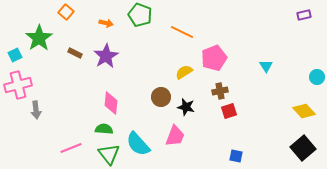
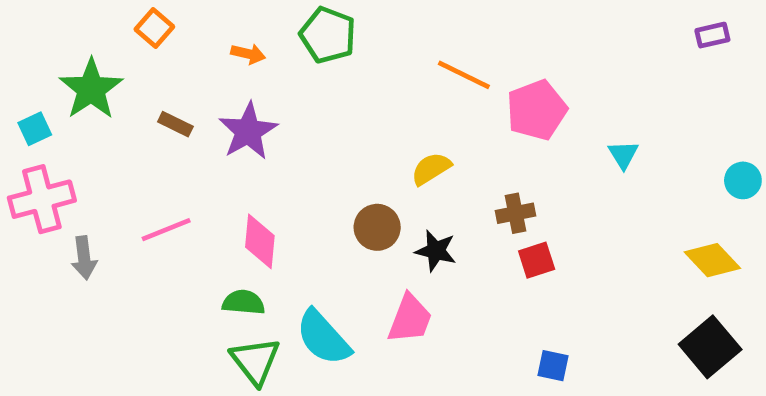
orange line: (182, 32) -> (464, 75), moved
pink pentagon: (214, 58) -> (537, 110), moved
pink line: (71, 148) -> (166, 230), moved

